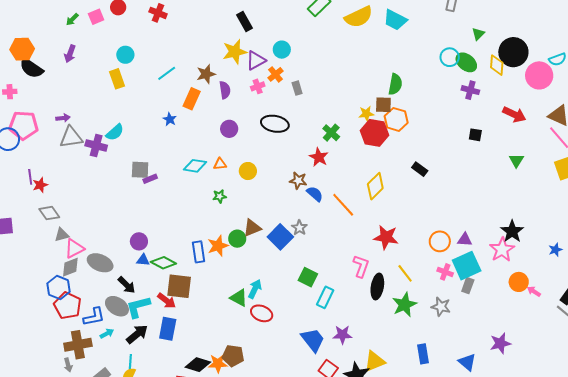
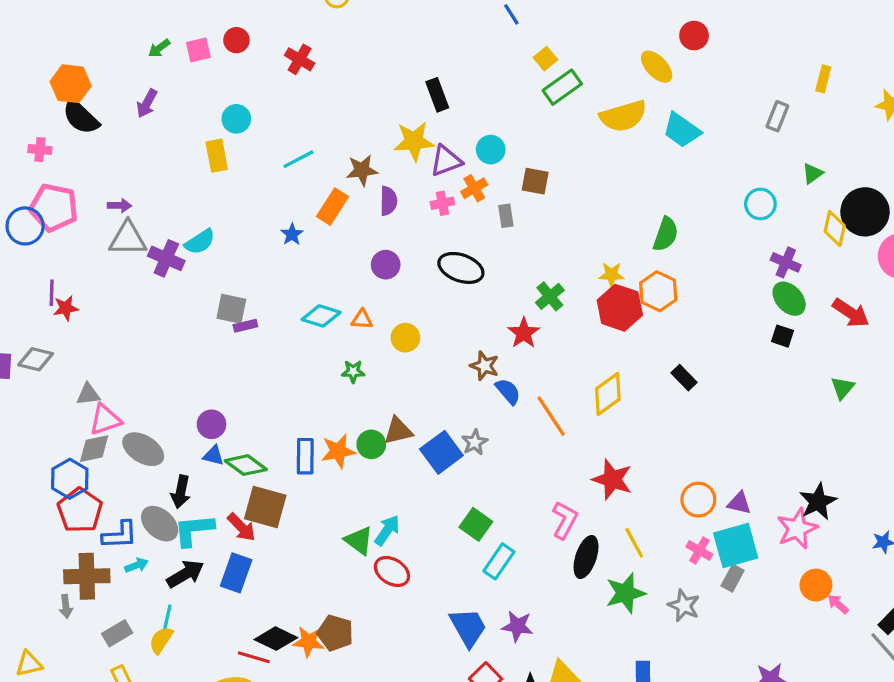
green ellipse: (466, 62) -> (789, 299), moved
brown square: (383, 105) -> (535, 181), moved
gray diamond: (49, 213) -> (36, 359), moved, turned -50
black arrow: (127, 285) -> (181, 492), turned 48

